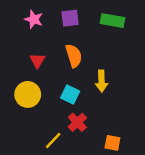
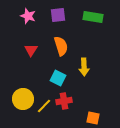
yellow circle: (28, 94) -> (23, 99), moved
red cross: (77, 122) -> (64, 101), turned 35
yellow line: (53, 140) -> (44, 106), moved

